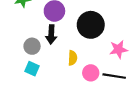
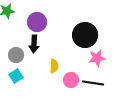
black circle: (91, 25) -> (85, 35), moved
cyan square: (32, 69) -> (16, 76), turned 32

